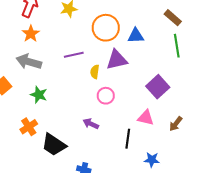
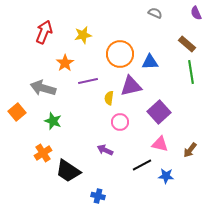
orange star: (31, 34) -> (65, 63), moved
purple square: (158, 87) -> (159, 112), moved
black line: (128, 139) -> (142, 165), turned 54
blue star: (152, 160) -> (166, 176), moved

